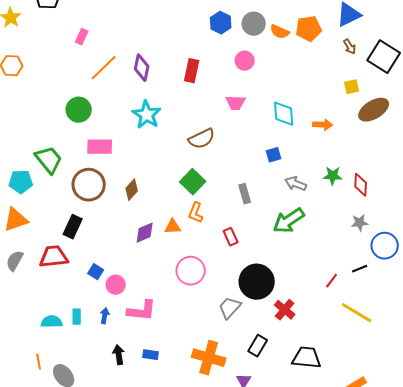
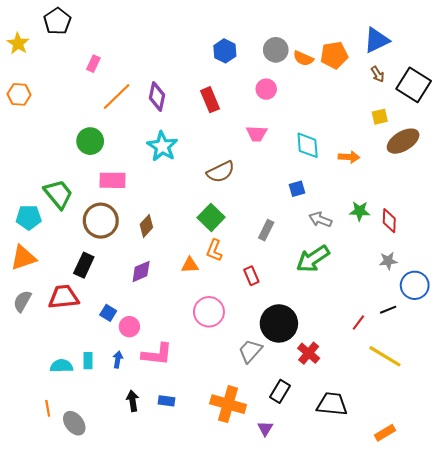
blue hexagon: (221, 23) -> (225, 51), moved
red rectangle: (192, 71) -> (210, 100), turned -35
gray rectangle: (245, 194) -> (266, 230), turned 42
purple diamond: (145, 233) -> (141, 272), moved

